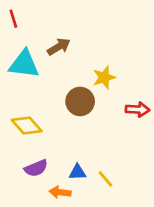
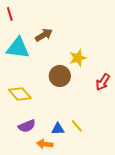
red arrow: (138, 109) -> (103, 82), turned 120
yellow line: (105, 179) -> (77, 126), moved

